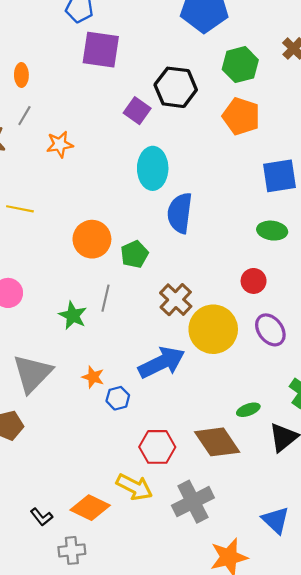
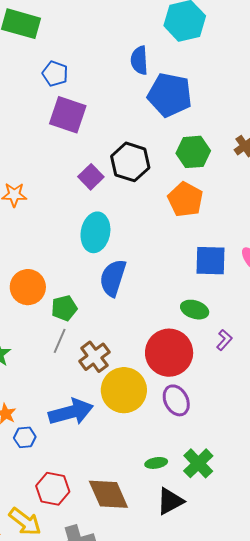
red circle: (254, 281) -> (169, 353), size x2.0
gray line: (106, 298) -> (60, 341), moved
green ellipse: (248, 410) -> (156, 463), moved

